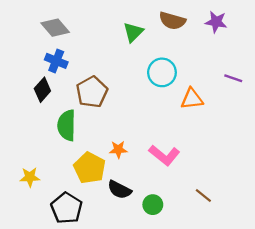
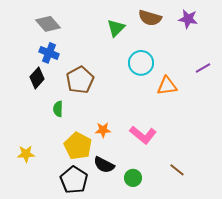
purple line: (233, 78) -> (203, 68), turned -49
green semicircle: (67, 125) -> (58, 109), size x0.6
black pentagon: (67, 208) -> (74, 180), moved

